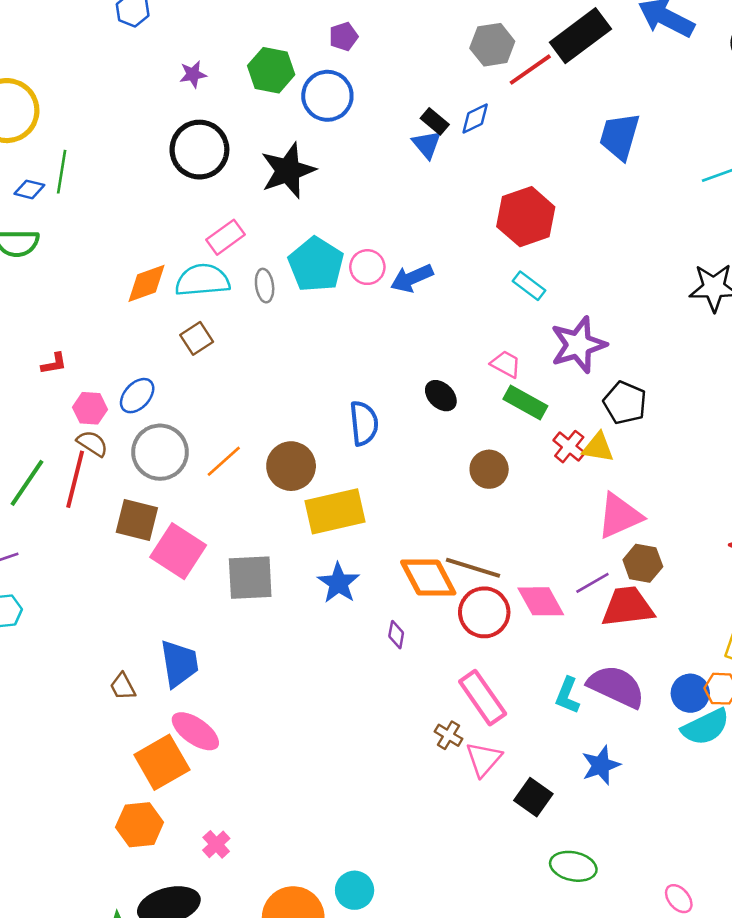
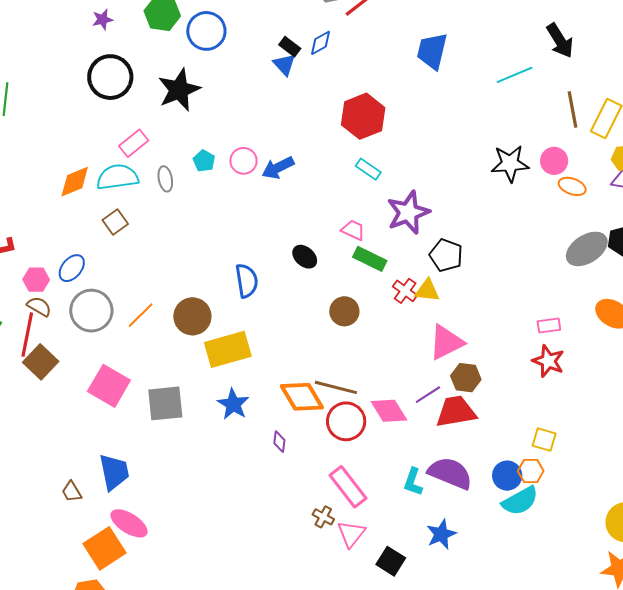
cyan pentagon: (316, 265) -> (204, 161), size x0.5
brown square: (137, 520) -> (41, 362), moved, turned 32

